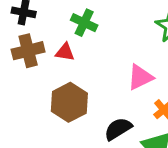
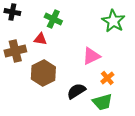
brown cross: (28, 51) -> (15, 51), moved

